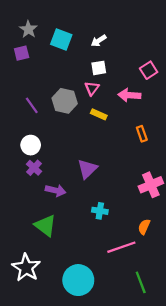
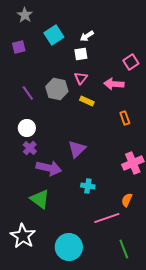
gray star: (28, 29) -> (25, 15), moved
cyan square: (61, 40) -> (54, 35), turned 36
white square: (99, 68) -> (81, 54), moved
purple arrow: (56, 190) -> (49, 168), size x1.4

